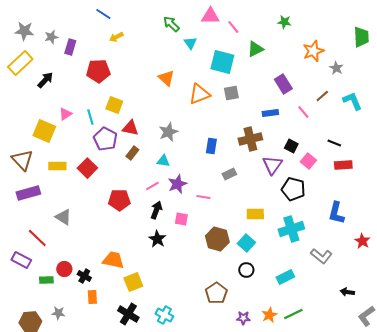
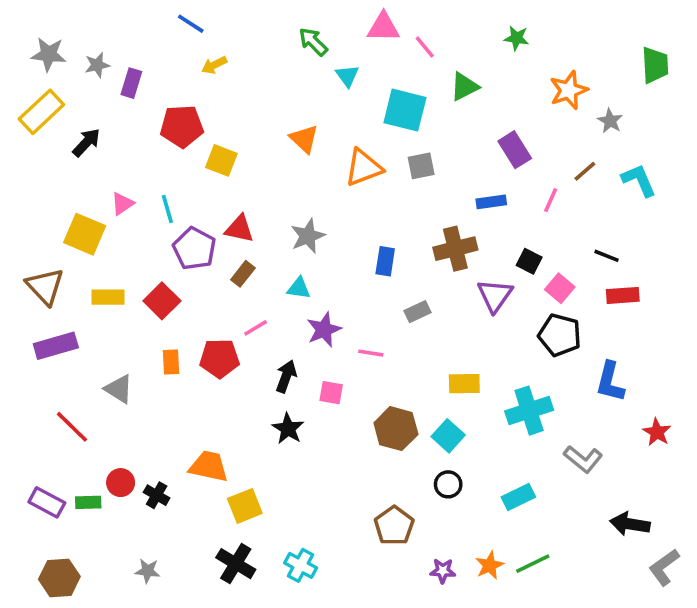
yellow square: (114, 105) -> (221, 160), moved
pink line: (303, 112) -> (551, 200), turned 64
pink line: (152, 186) -> (256, 328), moved
black pentagon: (293, 189) -> (560, 335), moved
purple rectangle: (21, 260) -> (47, 502), moved
black arrow: (347, 292) -> (630, 524), size x1.5
orange rectangle: (92, 297) -> (171, 362), moved
gray star: (58, 313) -> (148, 571), moved

